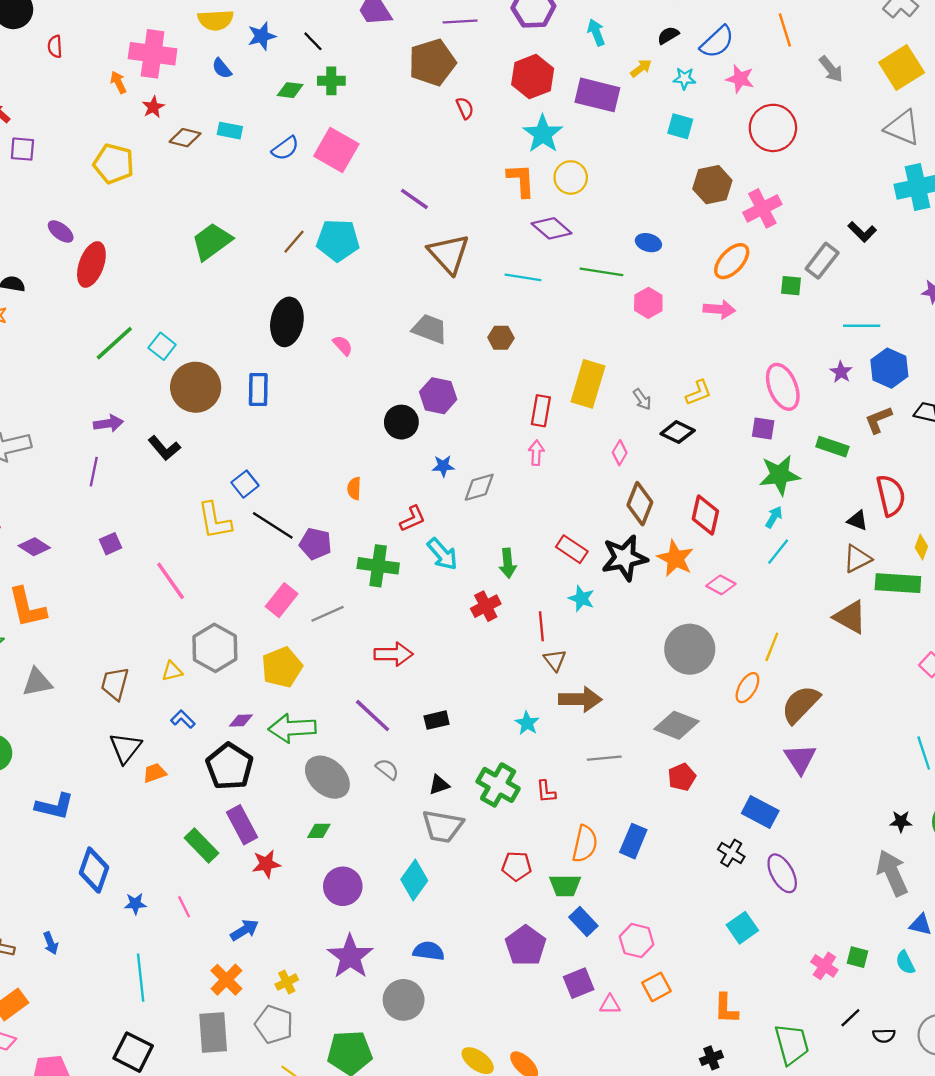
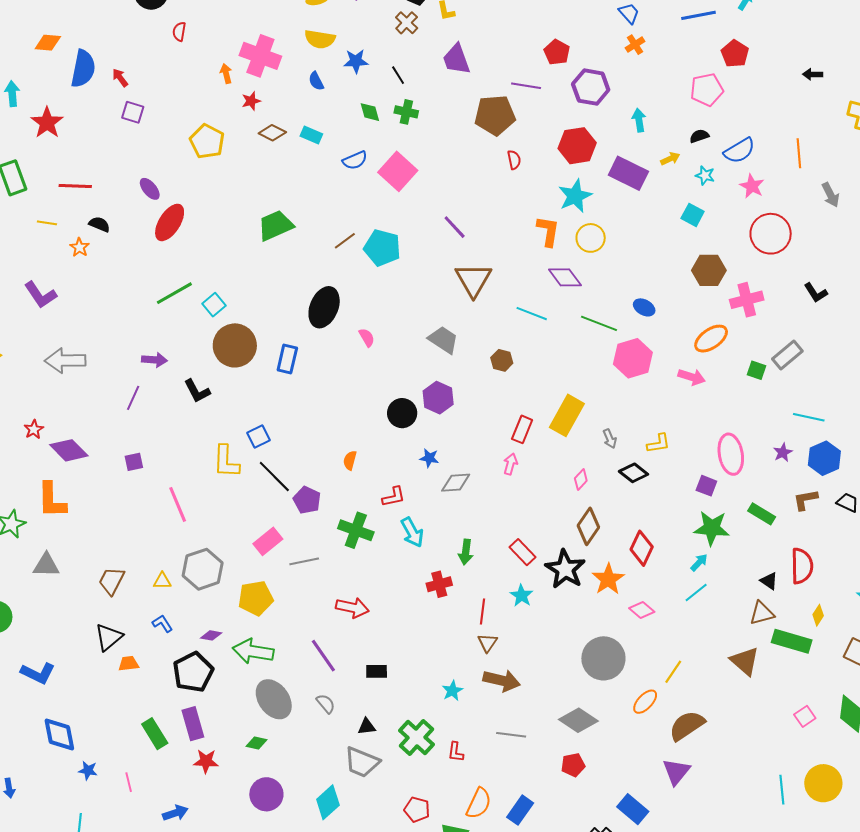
green diamond: (290, 90) -> (370, 112), turned 55
black L-shape: (862, 232) -> (816, 293), moved
pink hexagon: (648, 303) -> (633, 358), size x1.5
purple diamond: (34, 547) -> (69, 450), size x1.4
black star: (624, 558) -> (565, 569), turned 30
blue diamond: (94, 870) -> (59, 734), turned -42

